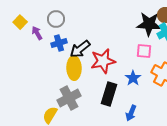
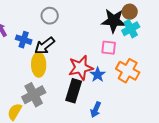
gray circle: (56, 19) -> (50, 16), moved
blue cross: (59, 43) -> (24, 40), turned 35
red star: (103, 61) -> (81, 68), moved

